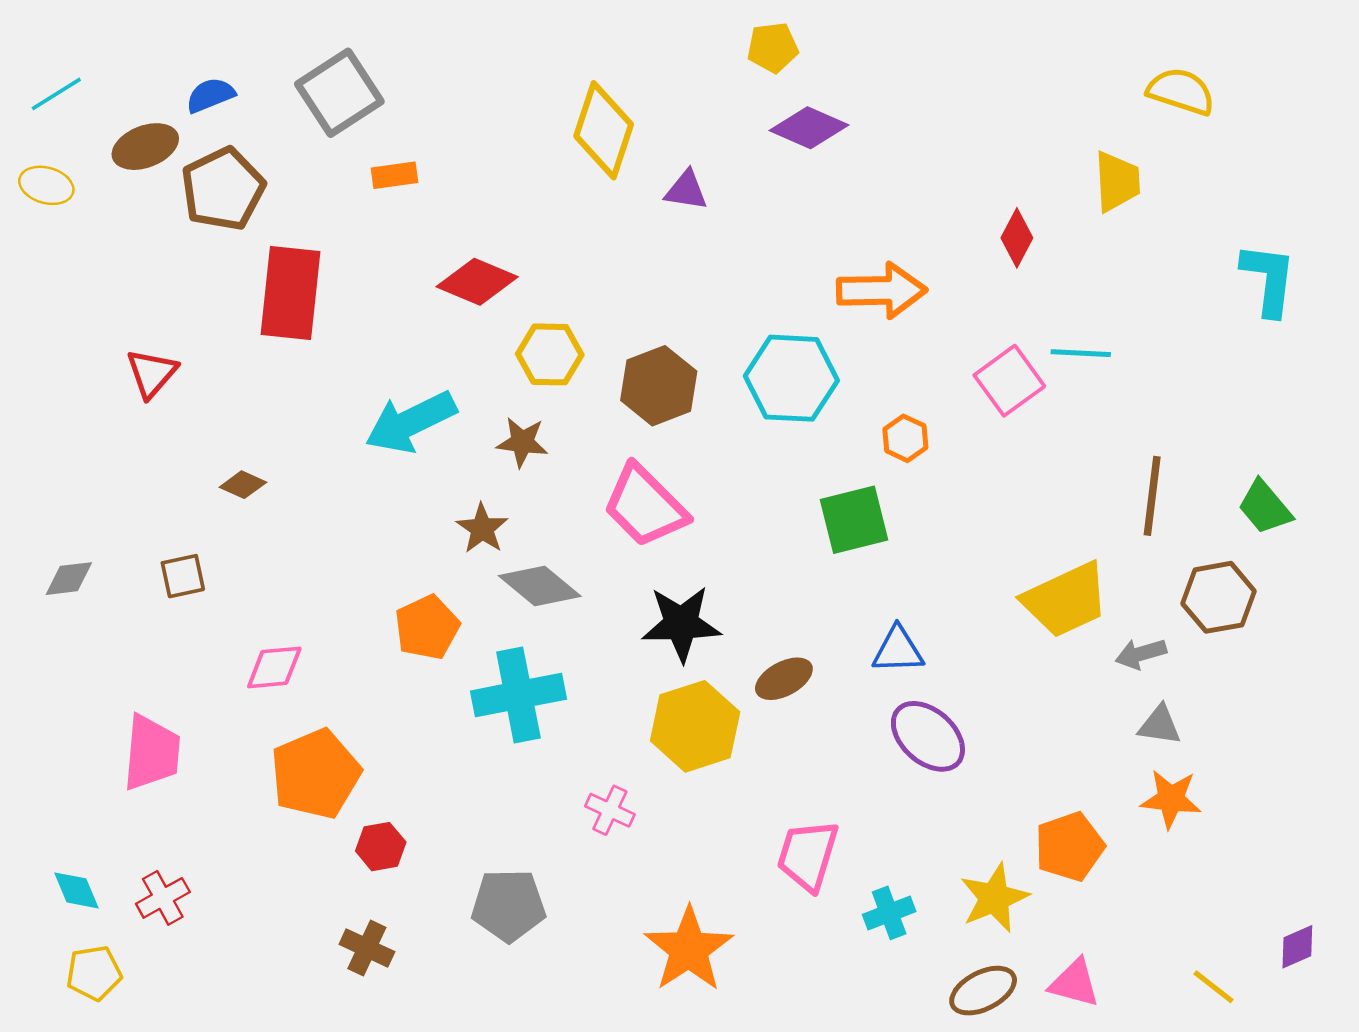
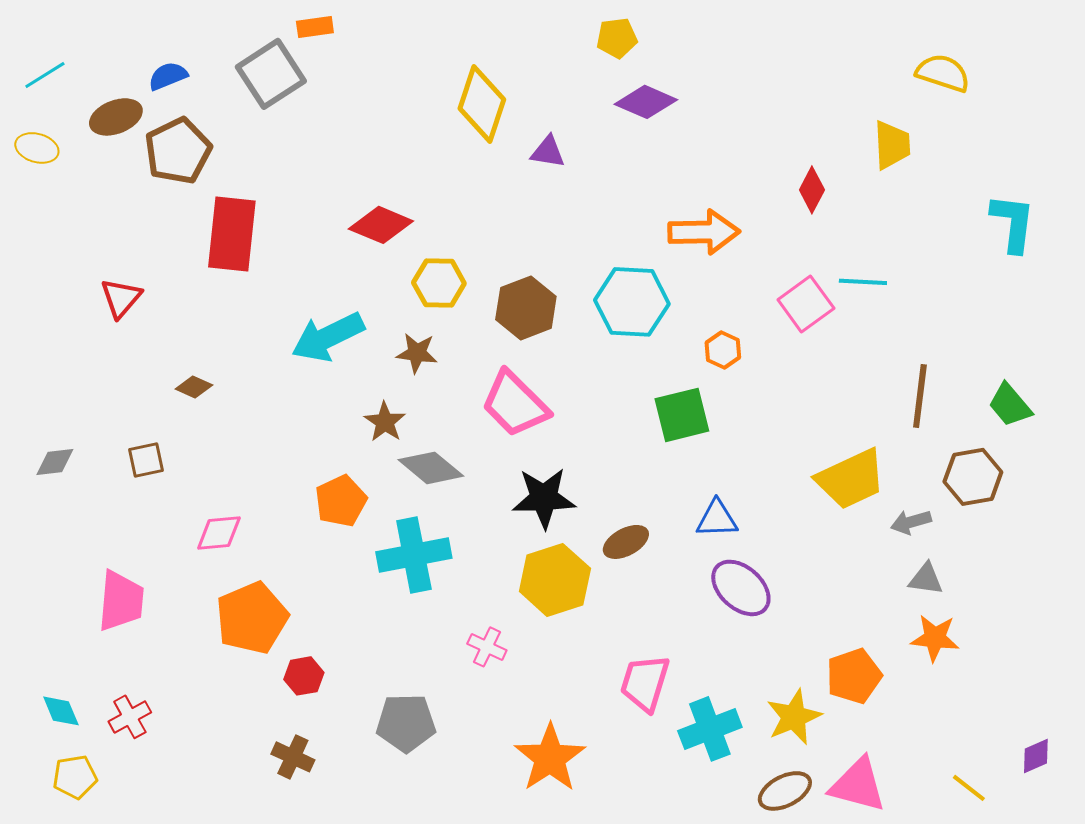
orange rectangle: (394, 175) -> (315, 27), moved
cyan cross: (889, 913) -> (710, 729), size x1.5
pink triangle: (1074, 983) -> (858, 785), size x1.4

